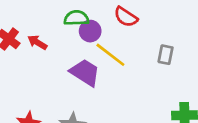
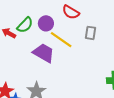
green semicircle: (76, 18) -> (25, 25), moved, turned 138
gray rectangle: (166, 55) -> (90, 33), moved

